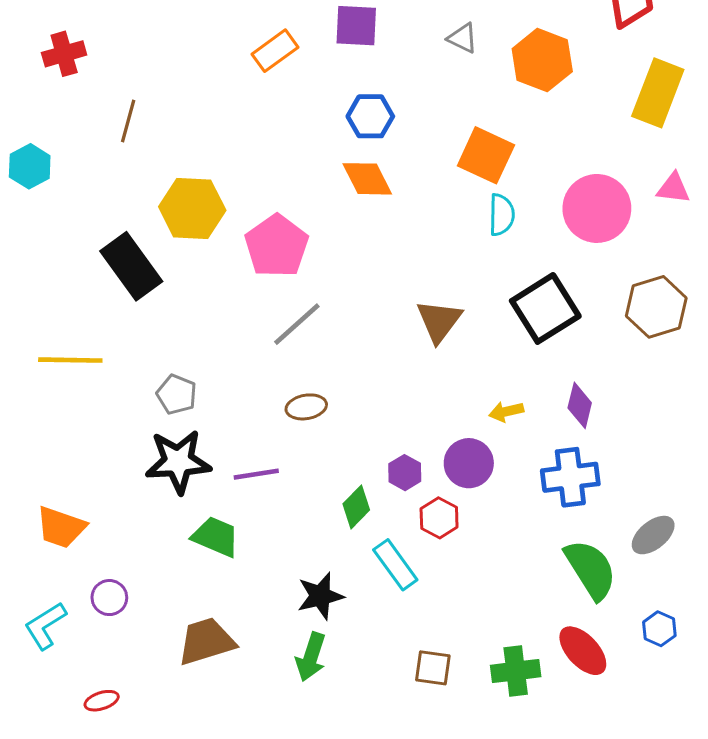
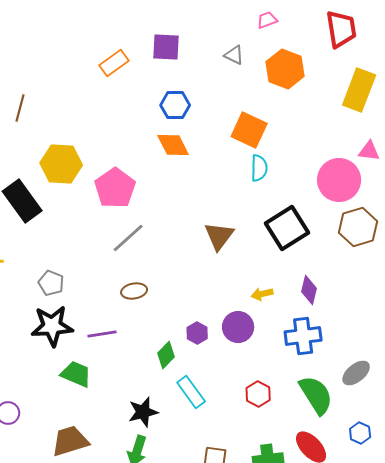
pink circle: (597, 208) -> (339, 180), moved
red hexagon: (439, 518) -> (258, 394), moved

